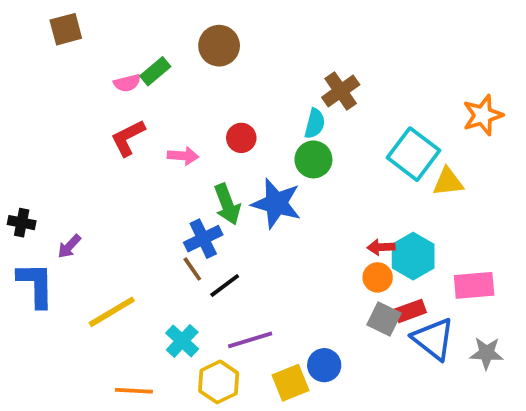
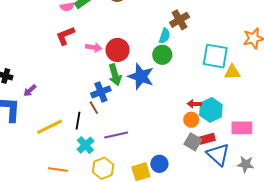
red circle: (241, 138) -> (118, 50), moved, size x1.5
cyan square: (413, 154) -> (215, 56), turned -32
black line: (225, 285) -> (78, 121), moved, turned -48
purple line: (250, 340) -> (116, 135), moved

